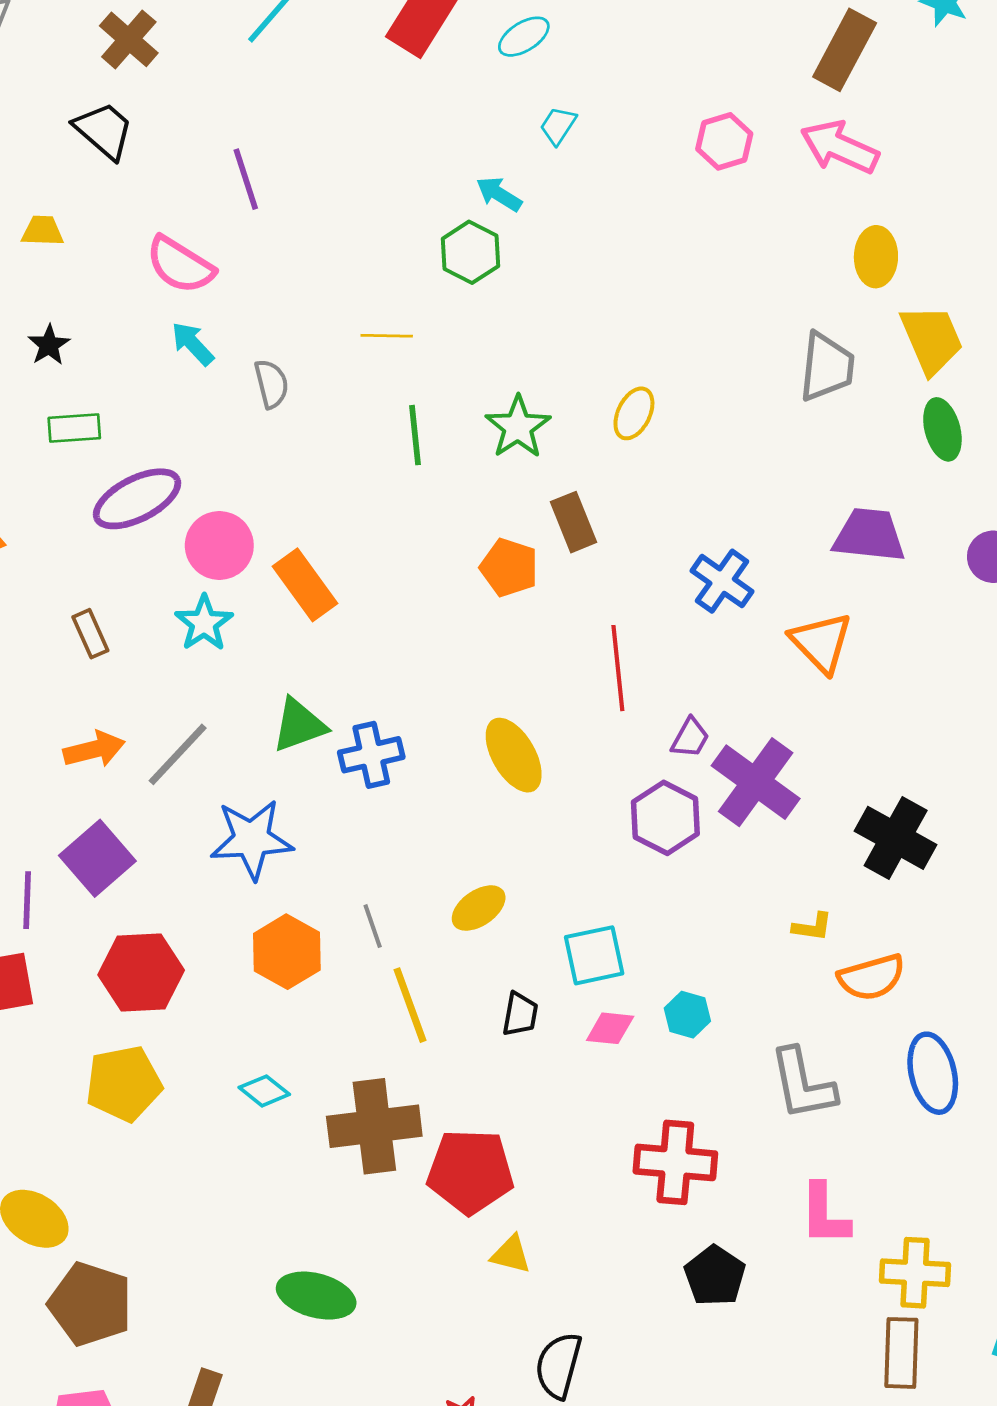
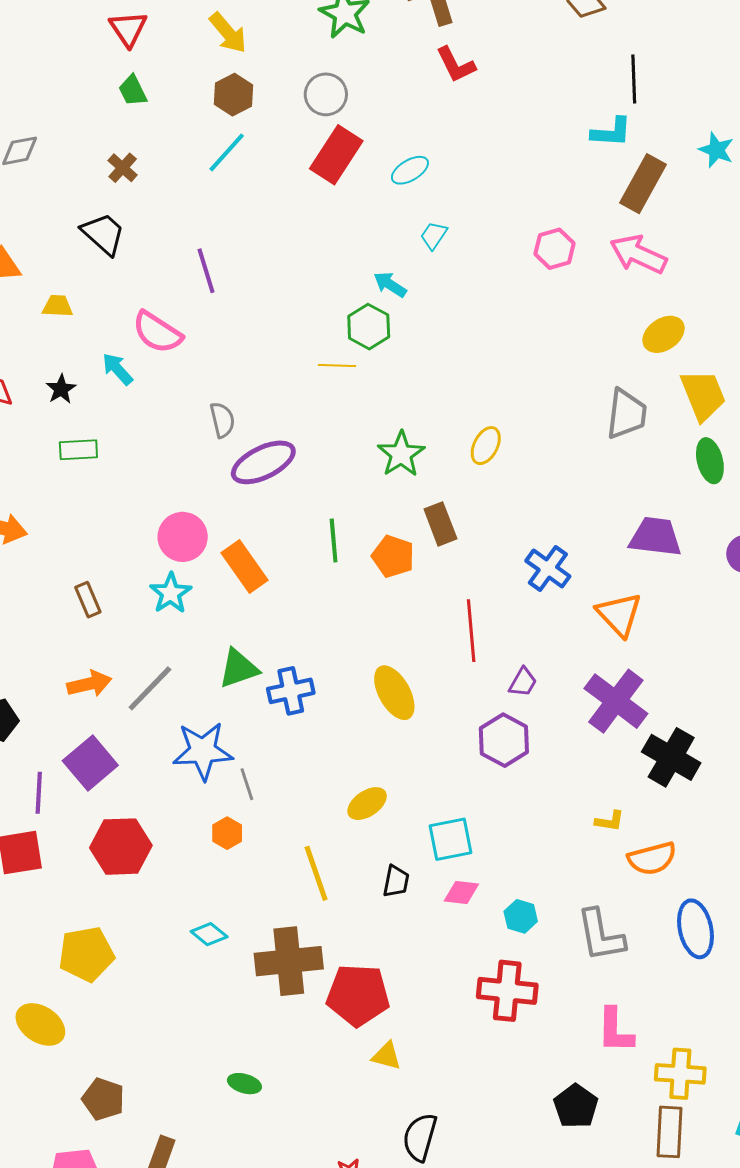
brown cross: (129, 39) -> (123, 168), size x0.7
yellow ellipse: (876, 257) -> (664, 334), turned 54
yellow line: (387, 336) -> (337, 365), moved
cyan arrow: (193, 344) -> (117, 369), moved
green line: (415, 435) -> (334, 540), moved
purple ellipse: (137, 499) -> (263, 462), moved
purple cross: (756, 782) -> (616, 701), moved
gray line: (373, 926) -> (247, 784), moved
orange hexagon: (287, 952) -> (227, 833), size x0.6
cyan hexagon: (687, 1015) -> (521, 916), moved
yellow pentagon: (124, 1084) -> (86, 954), moved
black pentagon: (715, 1276) -> (576, 1106), moved
green ellipse: (316, 1296) -> (244, 1084), size x0.6
brown pentagon: (90, 1304) -> (103, 1099), moved, size x0.7

